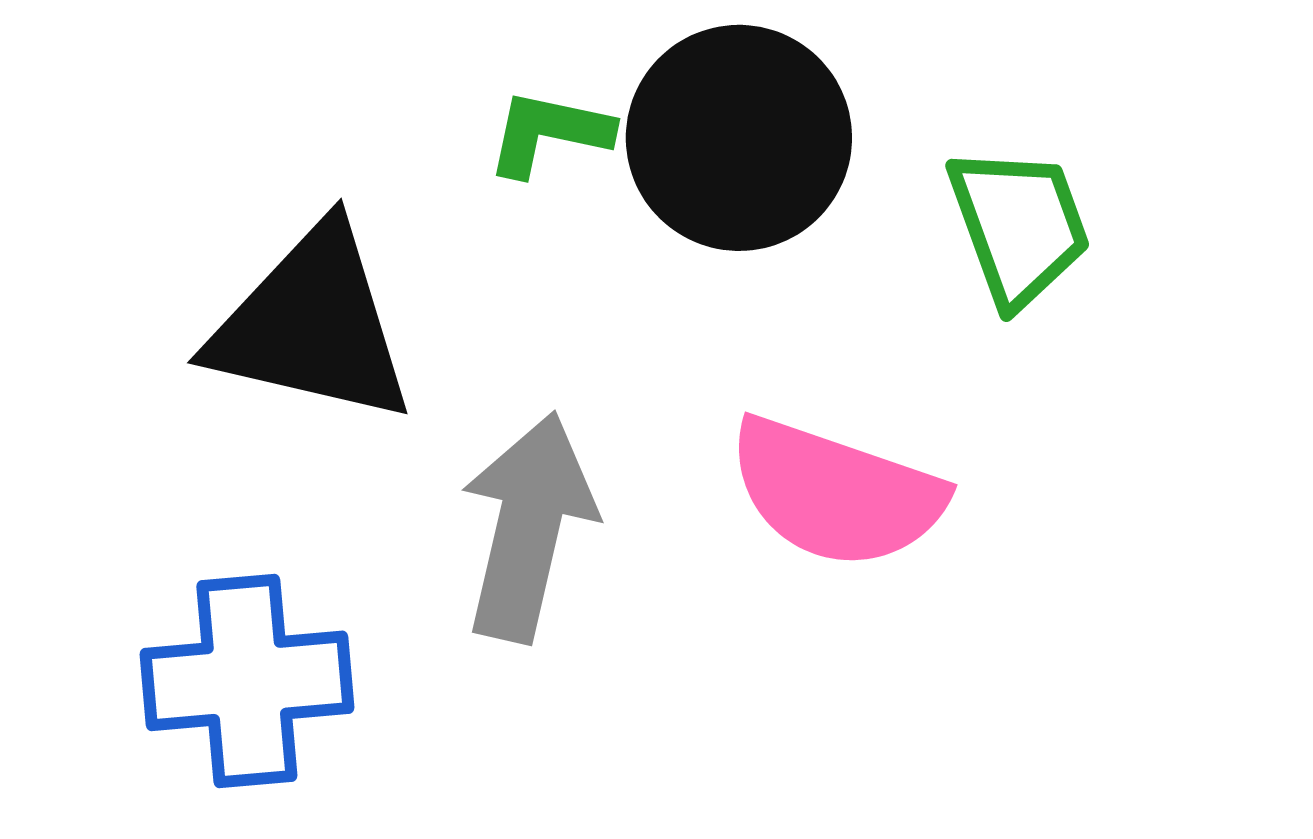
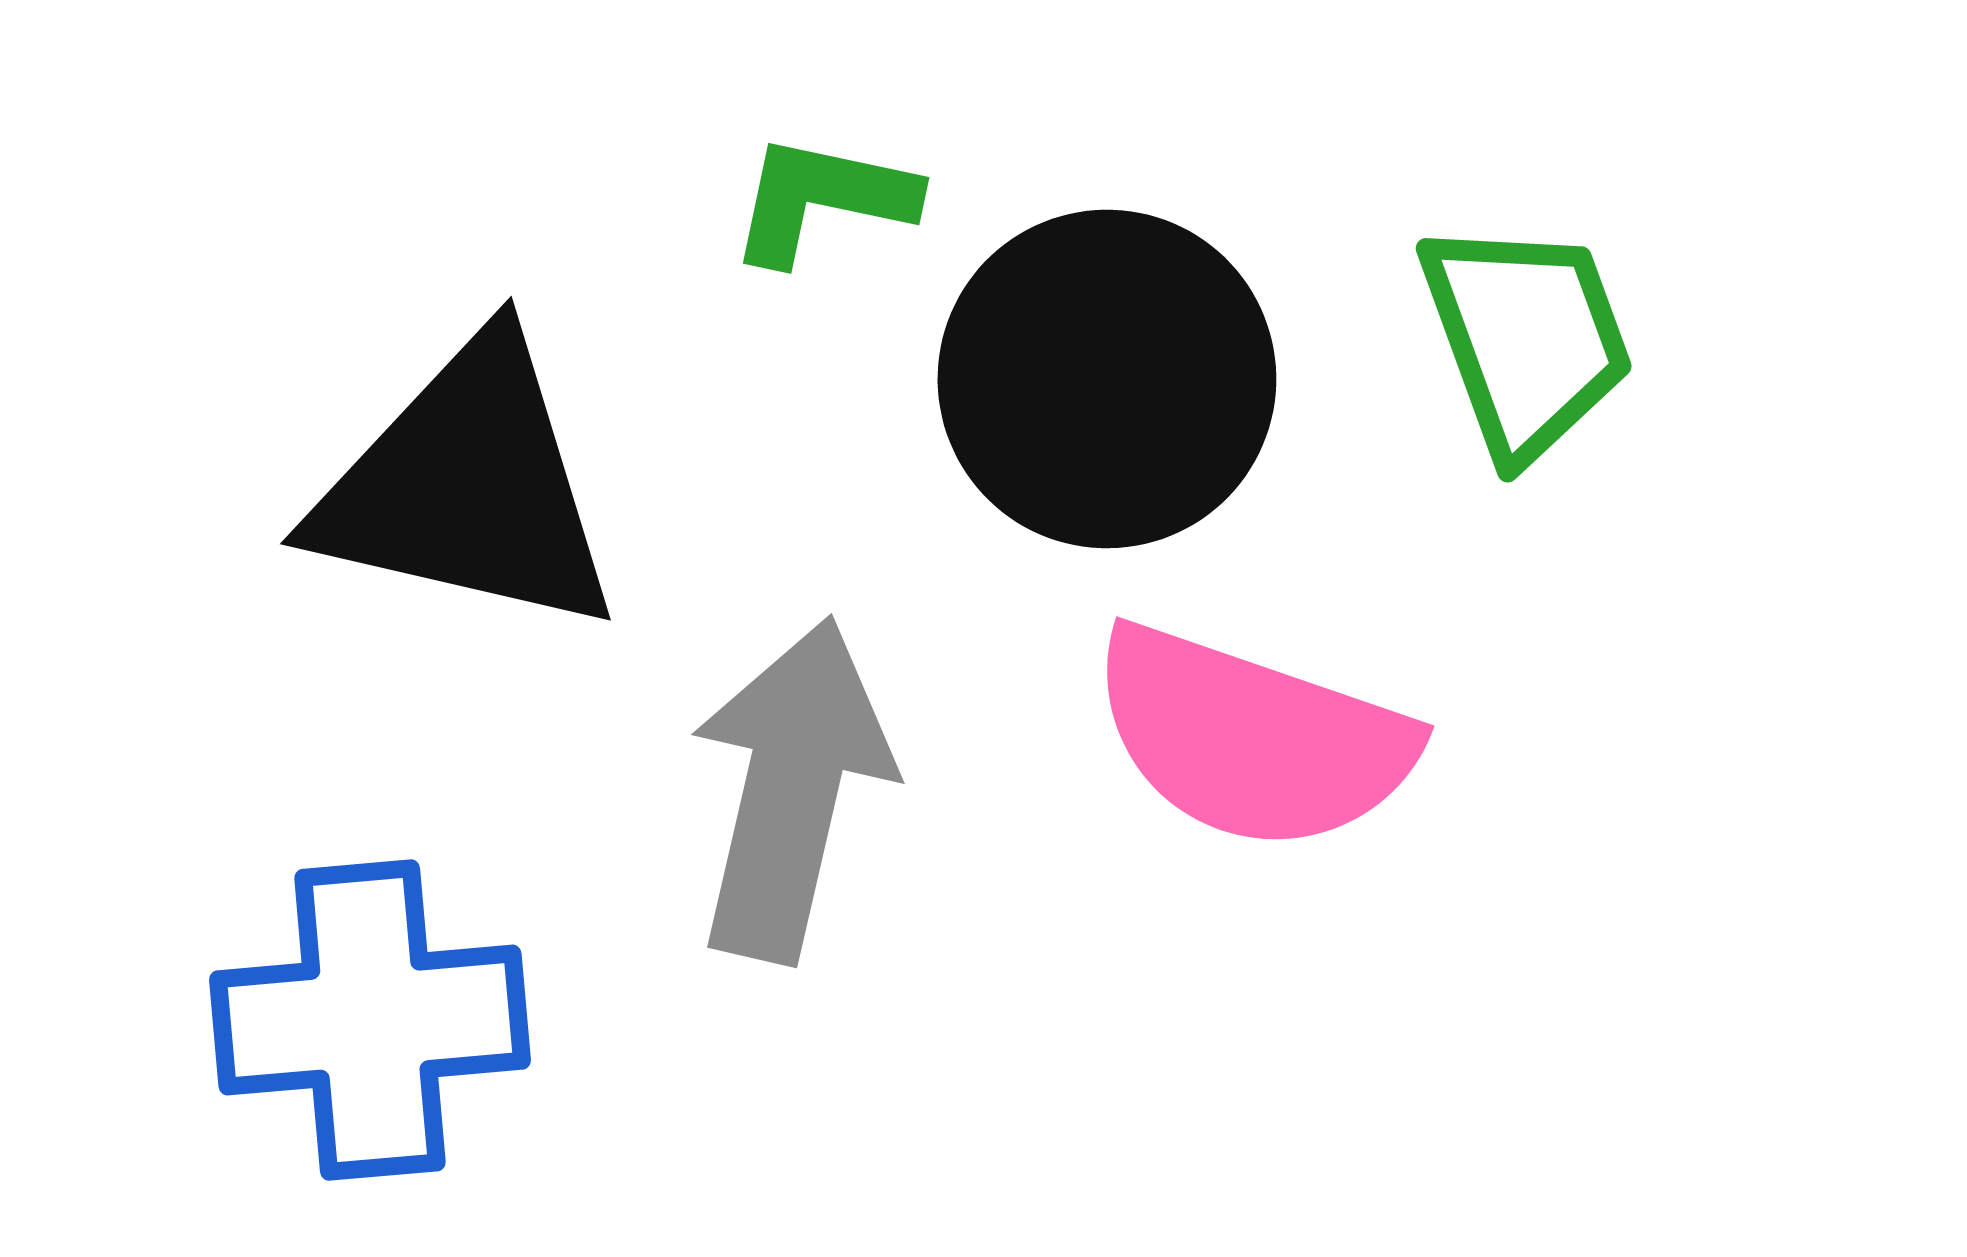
black circle: (739, 138) -> (1107, 379), moved

